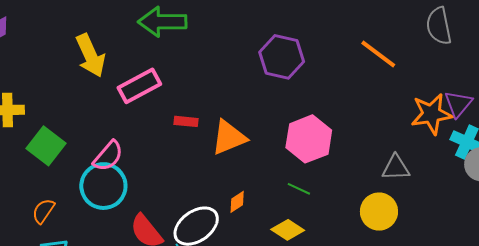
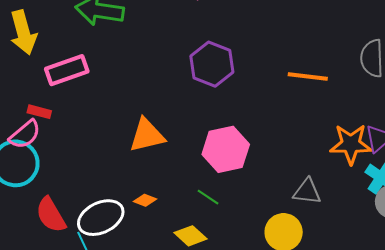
orange line: (378, 54) -> (308, 76), turned -39
red rectangle: (186, 121) -> (39, 112), moved
orange diamond: (237, 202) -> (145, 200), turned 45

